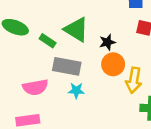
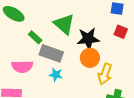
green rectangle: (48, 41) -> (35, 37), moved
black star: (107, 42) -> (88, 39), size x1.6

